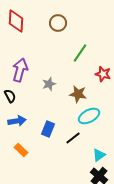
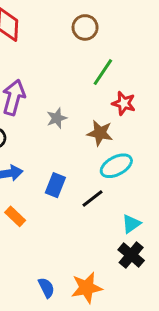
brown circle: (58, 23) -> (85, 27), moved
red star: (103, 74) -> (124, 103), moved

